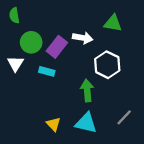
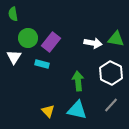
green triangle: (113, 23) -> (116, 39), moved
white arrow: (83, 38) -> (93, 43), moved
white hexagon: (107, 65) -> (111, 73), moved

